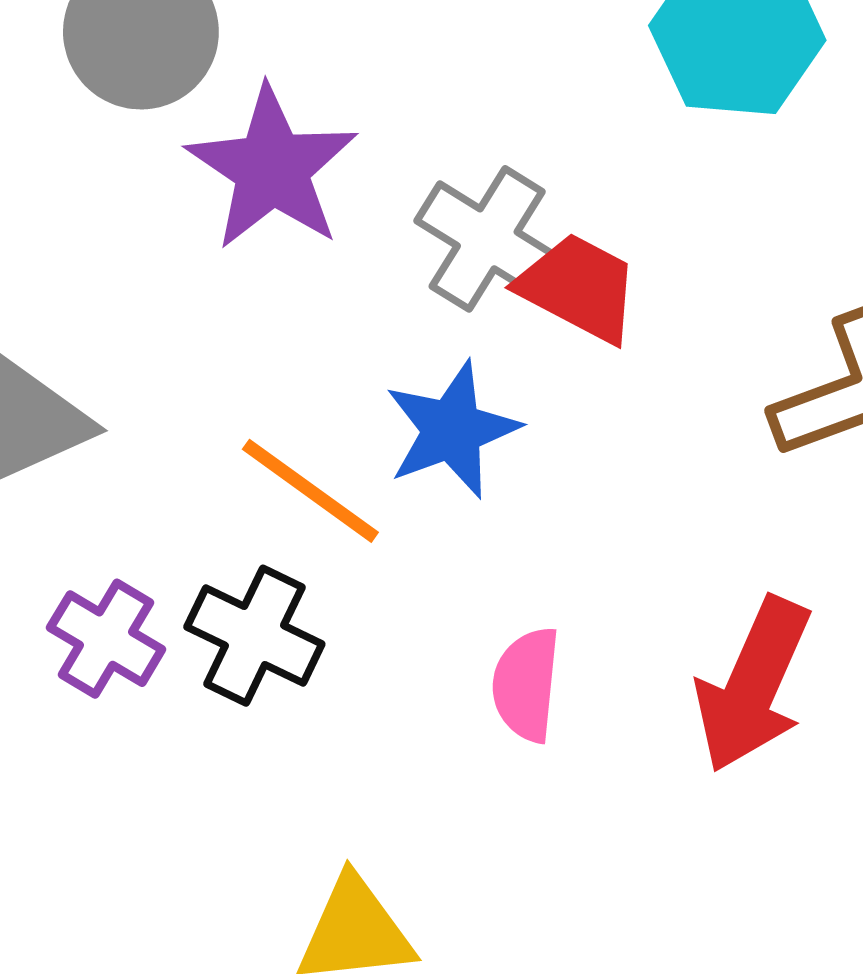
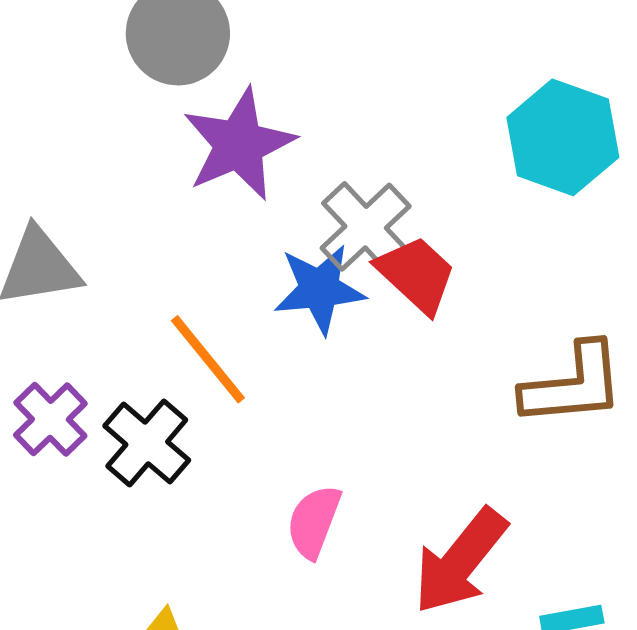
blue star: (452, 430) -> (319, 289), moved

